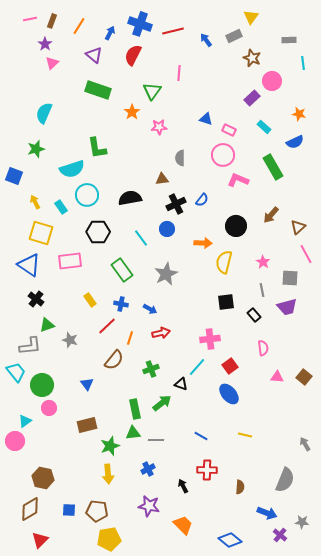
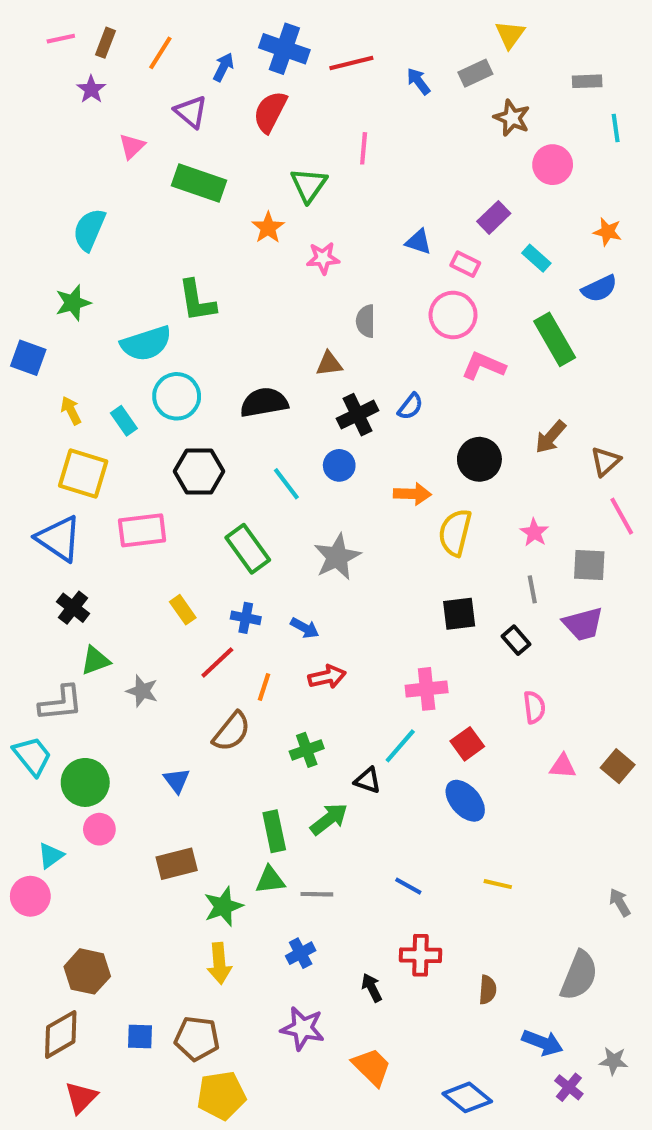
pink triangle: (52, 63) -> (132, 146), moved
purple rectangle: (252, 98) -> (494, 217), moved

